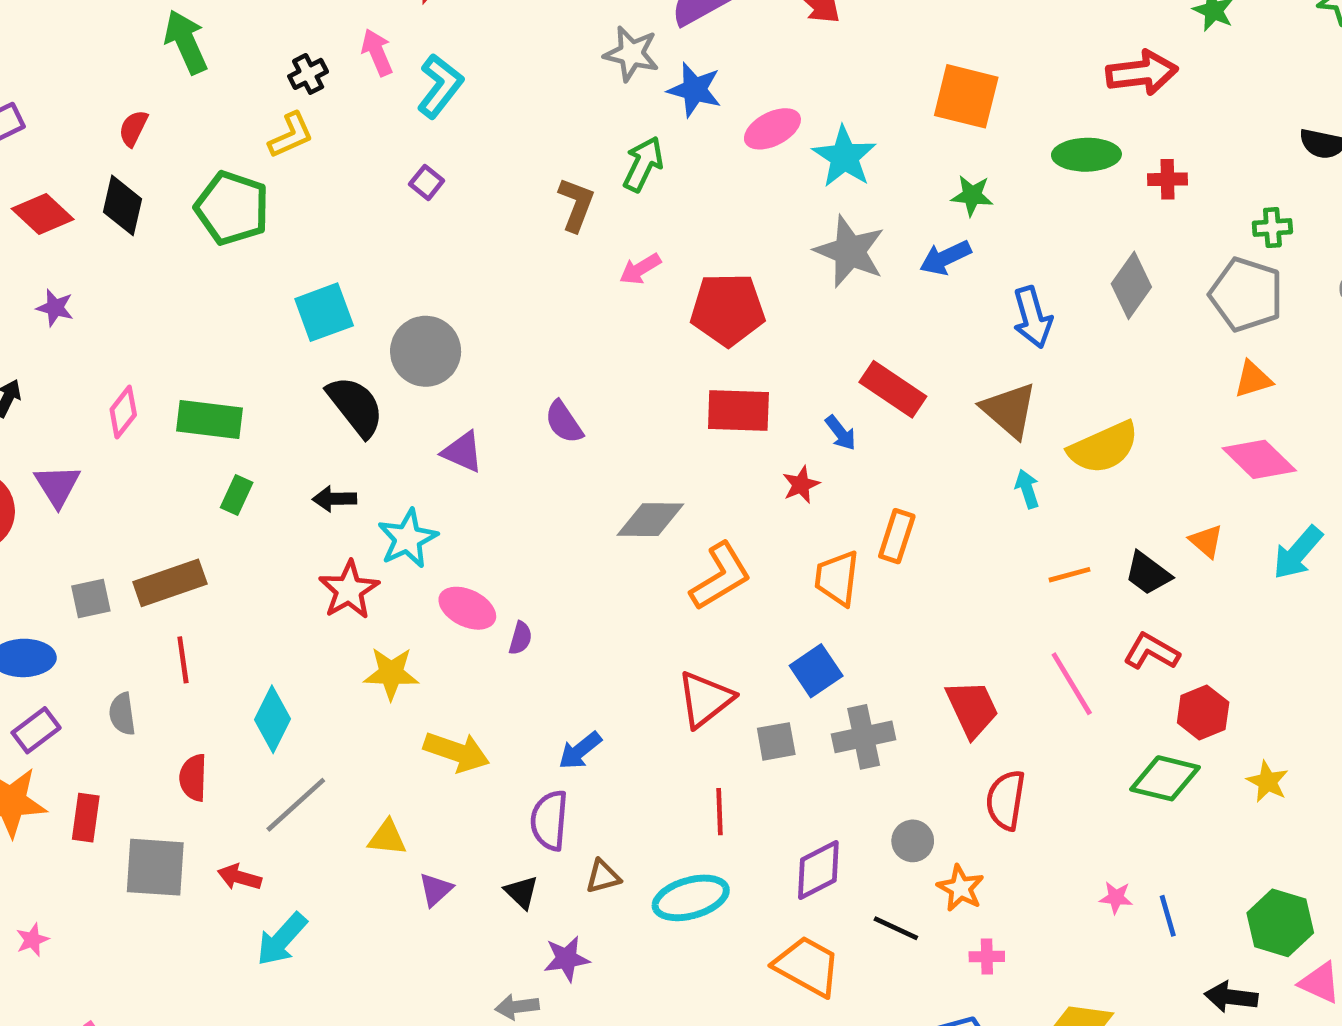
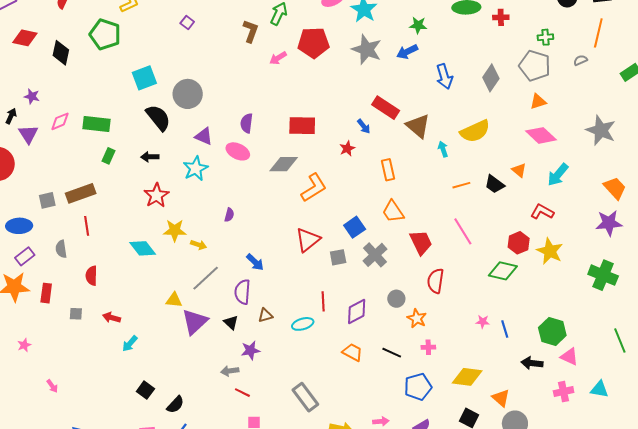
black diamond: (123, 205) -> (61, 53), moved
red diamond: (43, 214) -> (25, 38), turned -30
gray diamond: (1131, 285) -> (491, 78), moved
purple star: (55, 308) -> (32, 96), moved
red pentagon: (728, 309) -> (313, 43), moved
brown triangle: (1009, 410) -> (418, 126), moved
red rectangle: (738, 411) -> (302, 126), moved
pink diamond: (123, 412) -> (60, 121), turned 30
purple semicircle: (564, 422) -> (247, 123), turned 42
purple triangle: (57, 486) -> (28, 134), moved
orange rectangle: (897, 536) -> (388, 170), turned -30
cyan star: (408, 539) -> (196, 169), moved
orange trapezoid: (837, 578) -> (393, 211), moved, turned -40
pink ellipse: (467, 608) -> (238, 151), moved
red L-shape: (1151, 651) -> (542, 212), moved
cyan diamond: (272, 719) -> (143, 248), moved, turned -64
gray cross: (864, 737) -> (375, 255), turned -30
blue arrow: (580, 751) -> (255, 262), turned -96
yellow arrow: (457, 752) -> (199, 245), moved, size x0.6
yellow star: (1267, 782) -> (550, 251), moved, size x1.5
gray line: (296, 805) -> (206, 278), moved
red line: (720, 812) -> (323, 301), moved
gray square: (155, 867) -> (76, 314), size x0.5
purple triangle: (436, 890) -> (195, 322), size x1.8
cyan ellipse: (691, 898) -> (303, 324), size x0.7
black line: (896, 928) -> (392, 353), moved
cyan arrow: (282, 939) -> (130, 344), size x0.7
orange trapezoid: (807, 966) -> (352, 352), size x0.7

